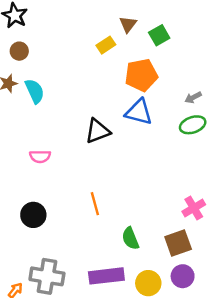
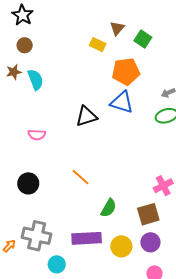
green square: (159, 35) -> (143, 39), turned -30
yellow rectangle: (106, 45) -> (98, 45), turned 56
orange line: (95, 204) -> (80, 177), turned -36
green semicircle: (130, 238) -> (109, 208), turned -132

